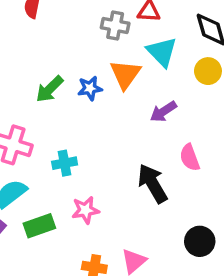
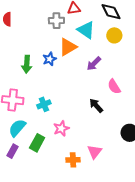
orange triangle: (125, 74) -> (68, 47), turned 36
green arrow: (50, 89) -> (27, 64), turned -30
black arrow: (152, 183) -> (96, 106), size x0.7
green rectangle: (39, 226) -> (37, 143), turned -30

